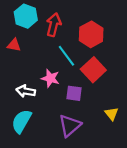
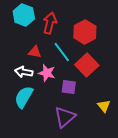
red triangle: (14, 45) -> (35, 52), moved
white arrow: (26, 91) -> (24, 72), moved
cyan semicircle: (21, 121) -> (24, 97), moved

